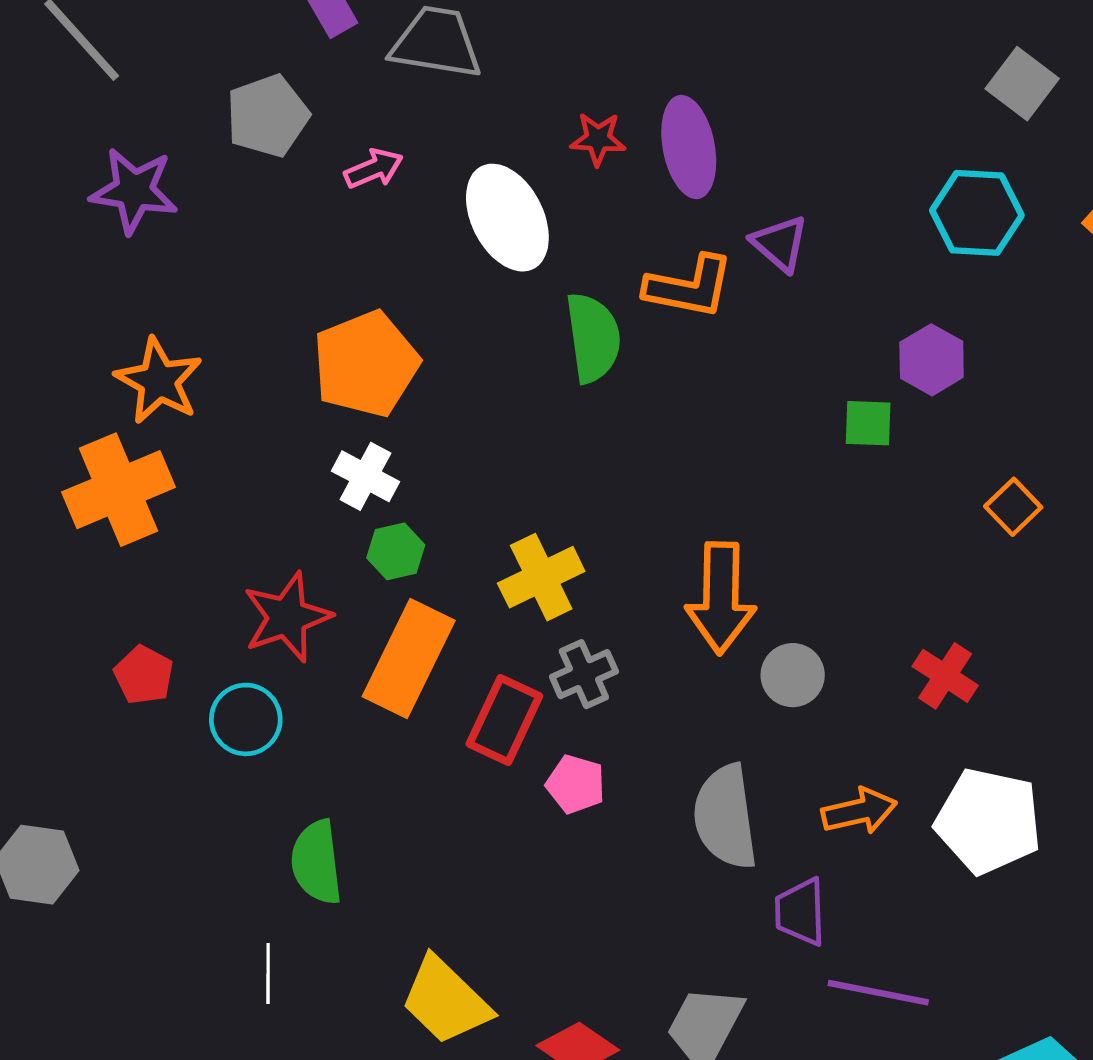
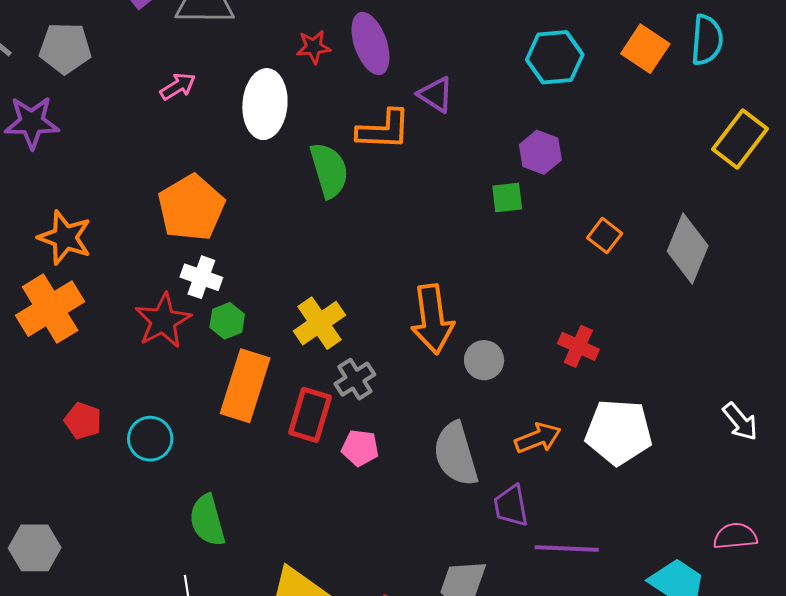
gray pentagon: (268, 116) -> (65, 48), moved, turned 30
white ellipse: (507, 218) -> (265, 104), turned 40
red star: (287, 617) -> (163, 321), moved

